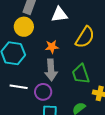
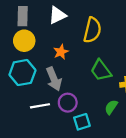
gray arrow: (51, 70) -> (54, 79), moved

